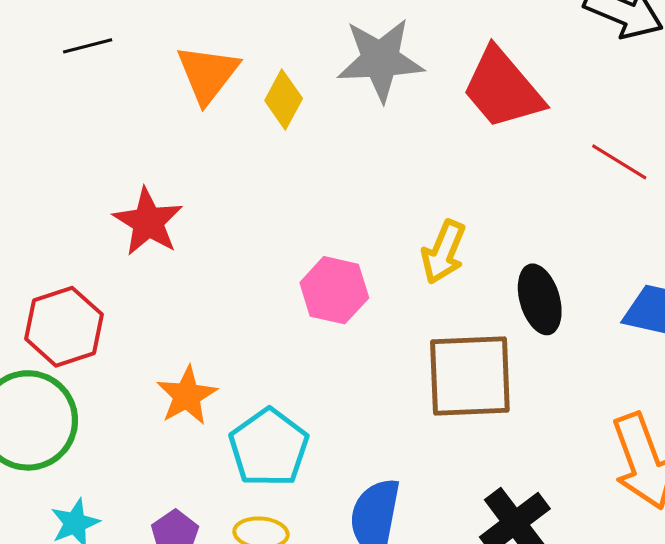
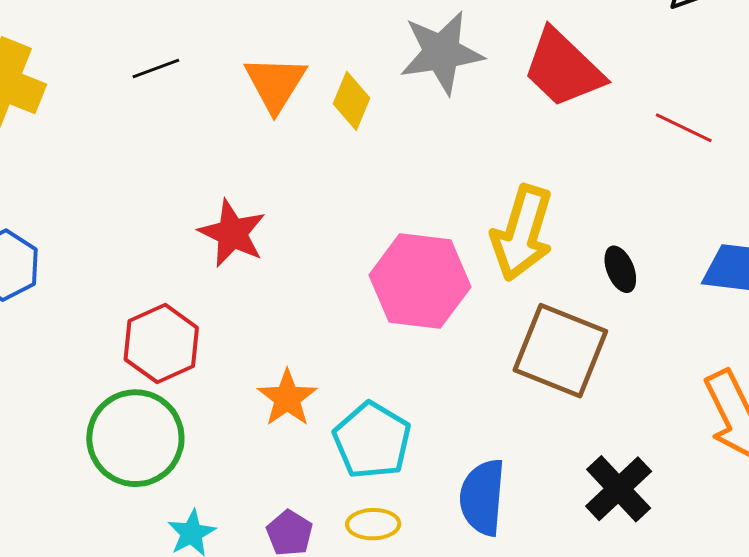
yellow arrow: (443, 252) -> (522, 233), size x1.5
pink hexagon: (334, 290) -> (420, 281), size x1.5
black ellipse: (540, 299) -> (620, 269), size x0.7
brown square: (470, 376) -> (560, 351), turned 30

